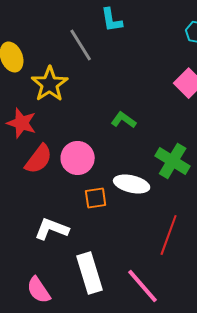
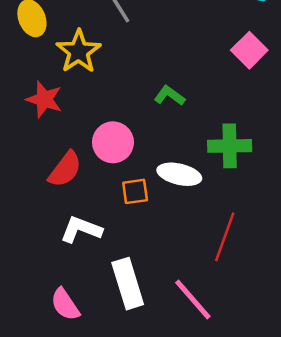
red semicircle: (39, 159) -> (65, 169), moved
green cross: (173, 161) -> (230, 146), turned -32

